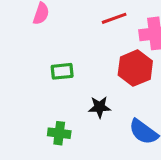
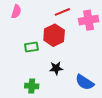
red hexagon: (135, 68) -> (54, 35), moved

